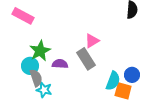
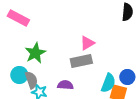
gray rectangle: (86, 59) -> (81, 61), turned -70
purple semicircle: (60, 64) -> (65, 85), moved
cyan circle: (30, 66) -> (19, 75), moved

